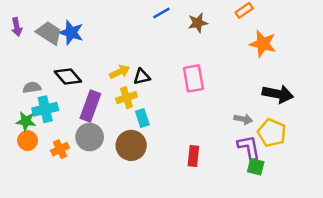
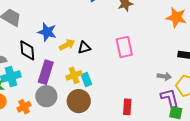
blue star: (71, 33) -> (47, 32), moved
black diamond: (68, 77) -> (27, 50), turned 40
yellow cross: (126, 98) -> (74, 75), moved

